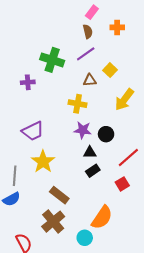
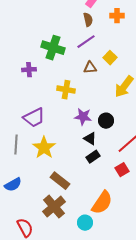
yellow cross: (78, 104) -> (66, 90), moved
black triangle: (90, 152) -> (90, 139), turned 32
gray line: (15, 176) -> (16, 145), moved

